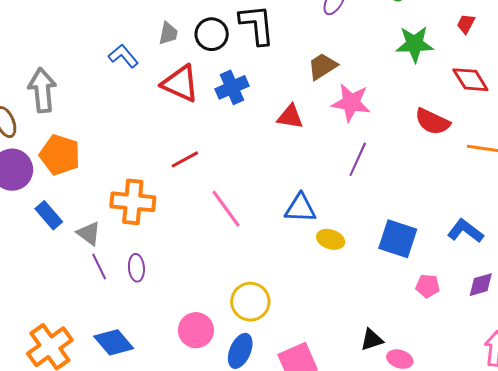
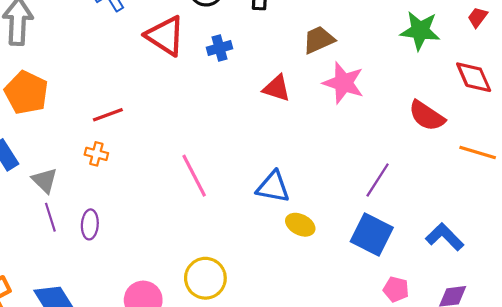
blue cross: (232, 87) -> (219, 48), size x0.7
red line: (185, 159) -> (108, 115), moved
purple line: (358, 159) -> (378, 180), moved
orange cross: (133, 202) -> (96, 154), size x0.5

